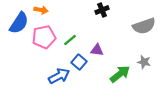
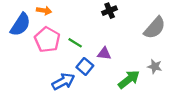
gray semicircle: (144, 26) -> (155, 28), turned -30
pink pentagon: (44, 37) -> (47, 40), turned -30
green line: (70, 40) -> (75, 43), turned 72

